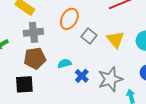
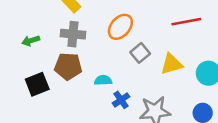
yellow triangle: (115, 40) -> (172, 64), turned 42
black square: (24, 84) -> (37, 84), moved, turned -30

